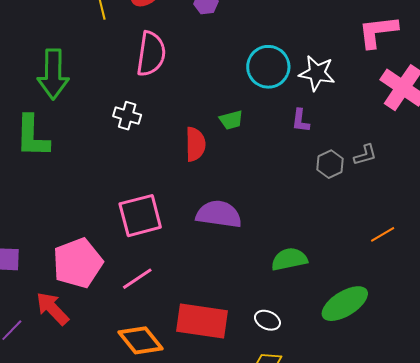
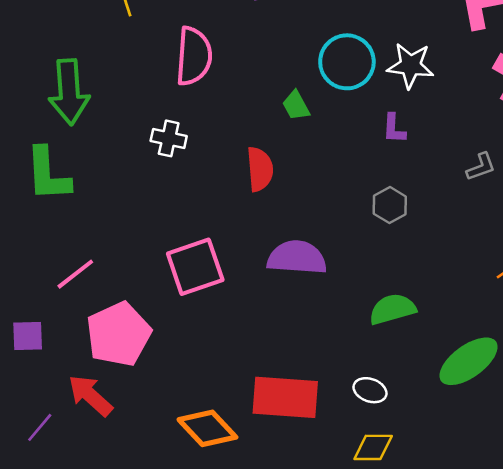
green trapezoid: (231, 120) -> (296, 105), moved, turned 80
gray hexagon: (330, 164) -> (390, 205), moved
pink line: (137, 279) -> (75, 274), moved

